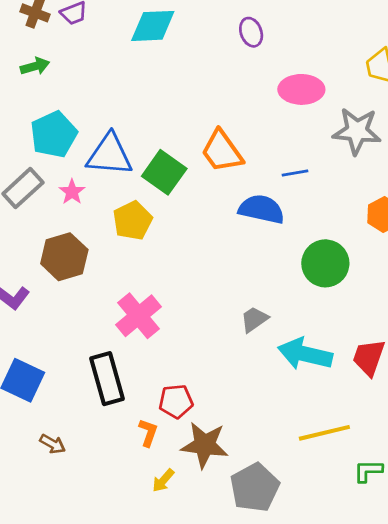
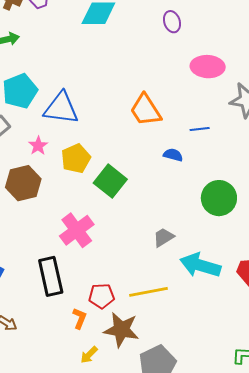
green square: (164, 172) -> (110, 181), moved
pink star: (72, 192) -> (38, 146), moved
blue semicircle: (261, 209) -> (173, 155), size x0.6
yellow line: (324, 433) -> (148, 292), moved

